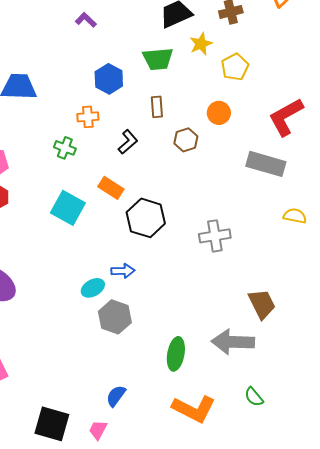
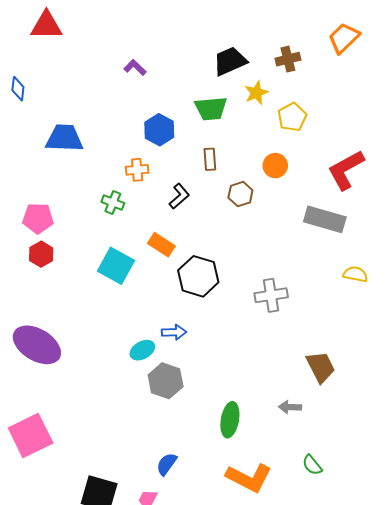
gray arrow: (233, 342) -> (290, 407), size x0.5

